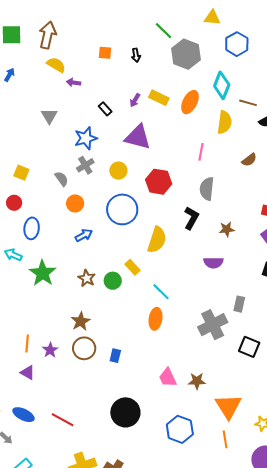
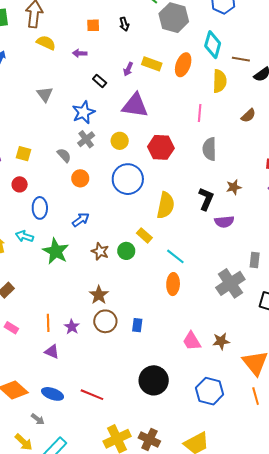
purple arrow: (74, 82) -> (80, 53), moved
black L-shape: (191, 218) -> (206, 199), moved
blue arrow: (84, 235) -> (81, 220), moved

